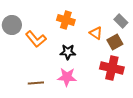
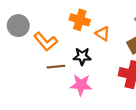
orange triangle: (96, 33) -> (103, 34), moved
brown line: (36, 83) -> (56, 67), moved

